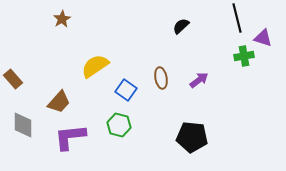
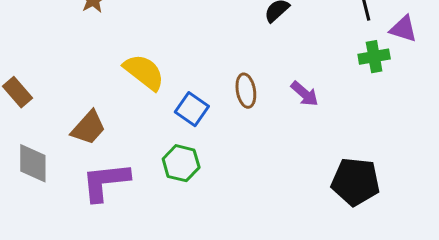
yellow semicircle: (95, 66) -> (144, 72), turned 72
purple arrow: (199, 80) -> (305, 94), turned 78
black pentagon: (192, 137) -> (356, 182), moved

